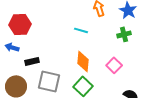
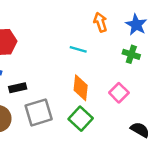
green cross: (124, 34) -> (131, 54), turned 32
gray square: (49, 81) -> (39, 112), turned -30

